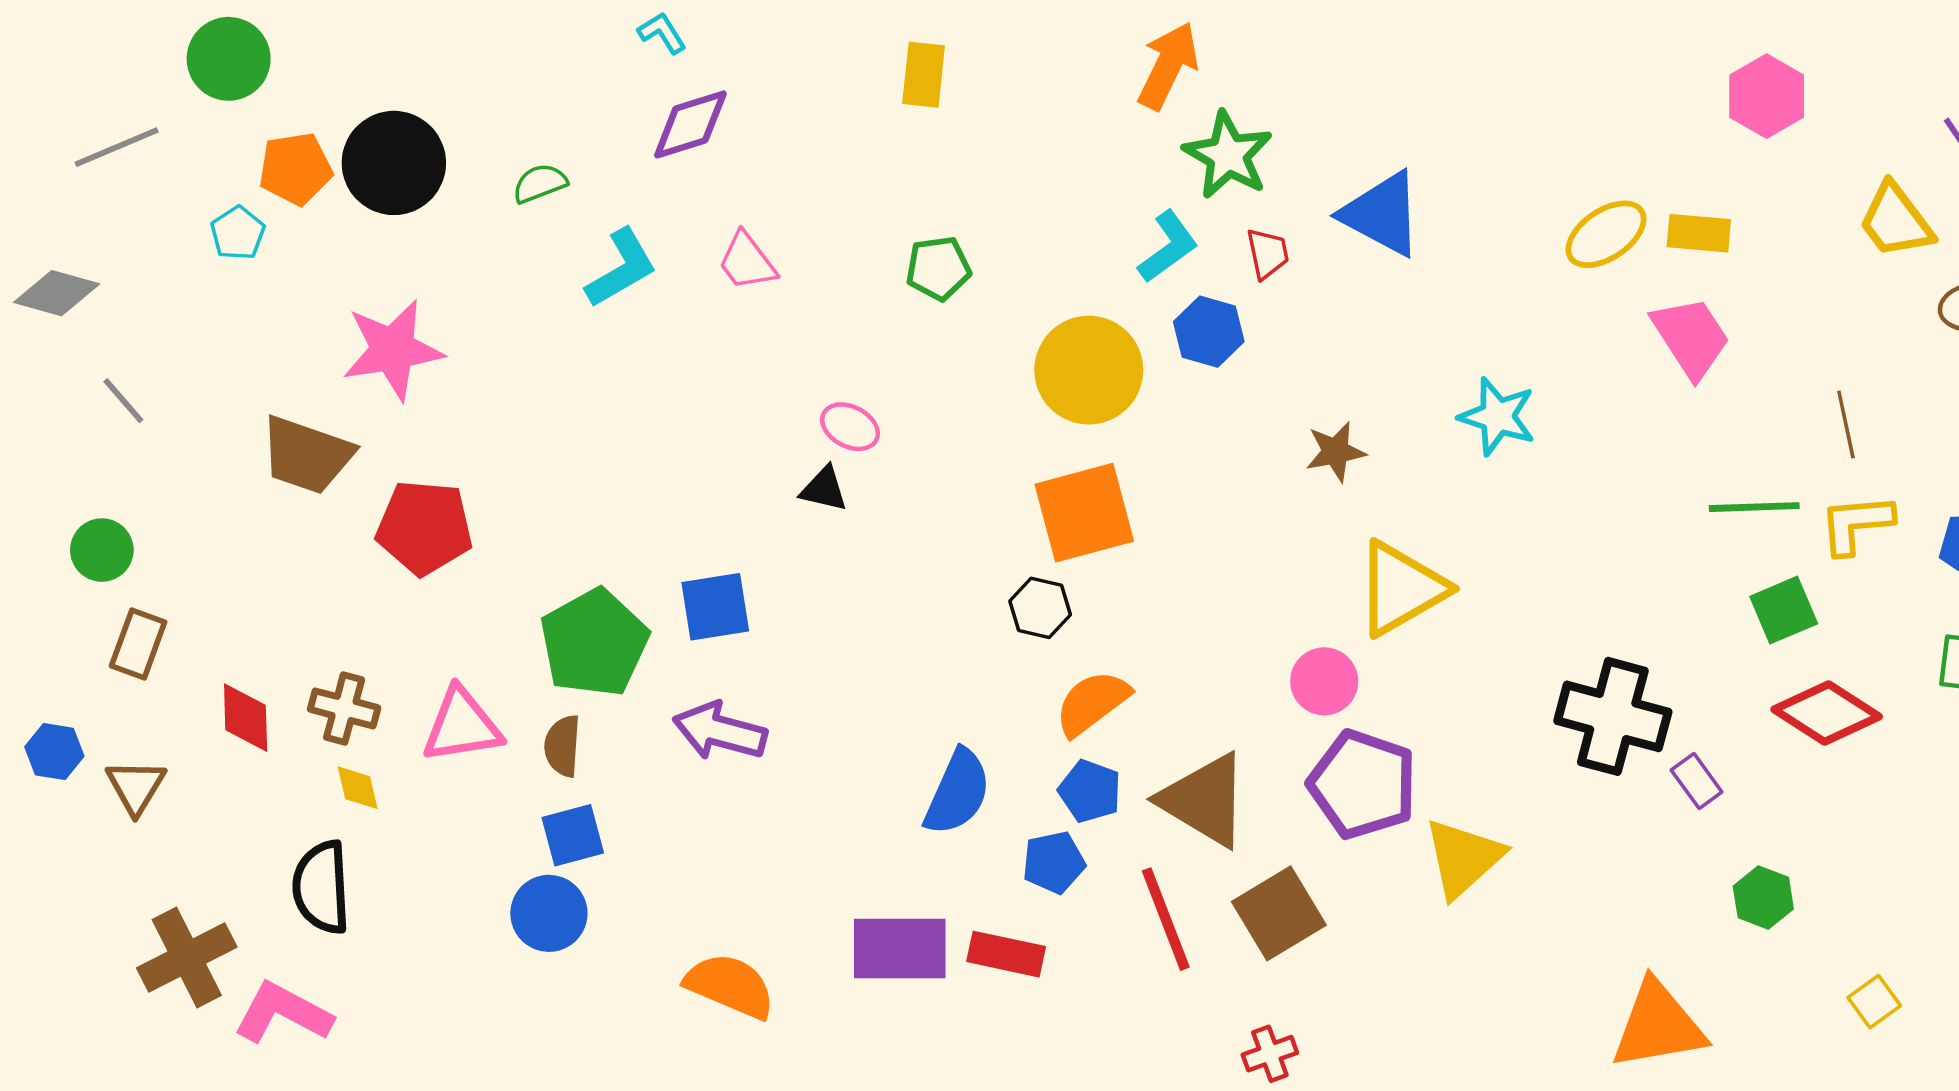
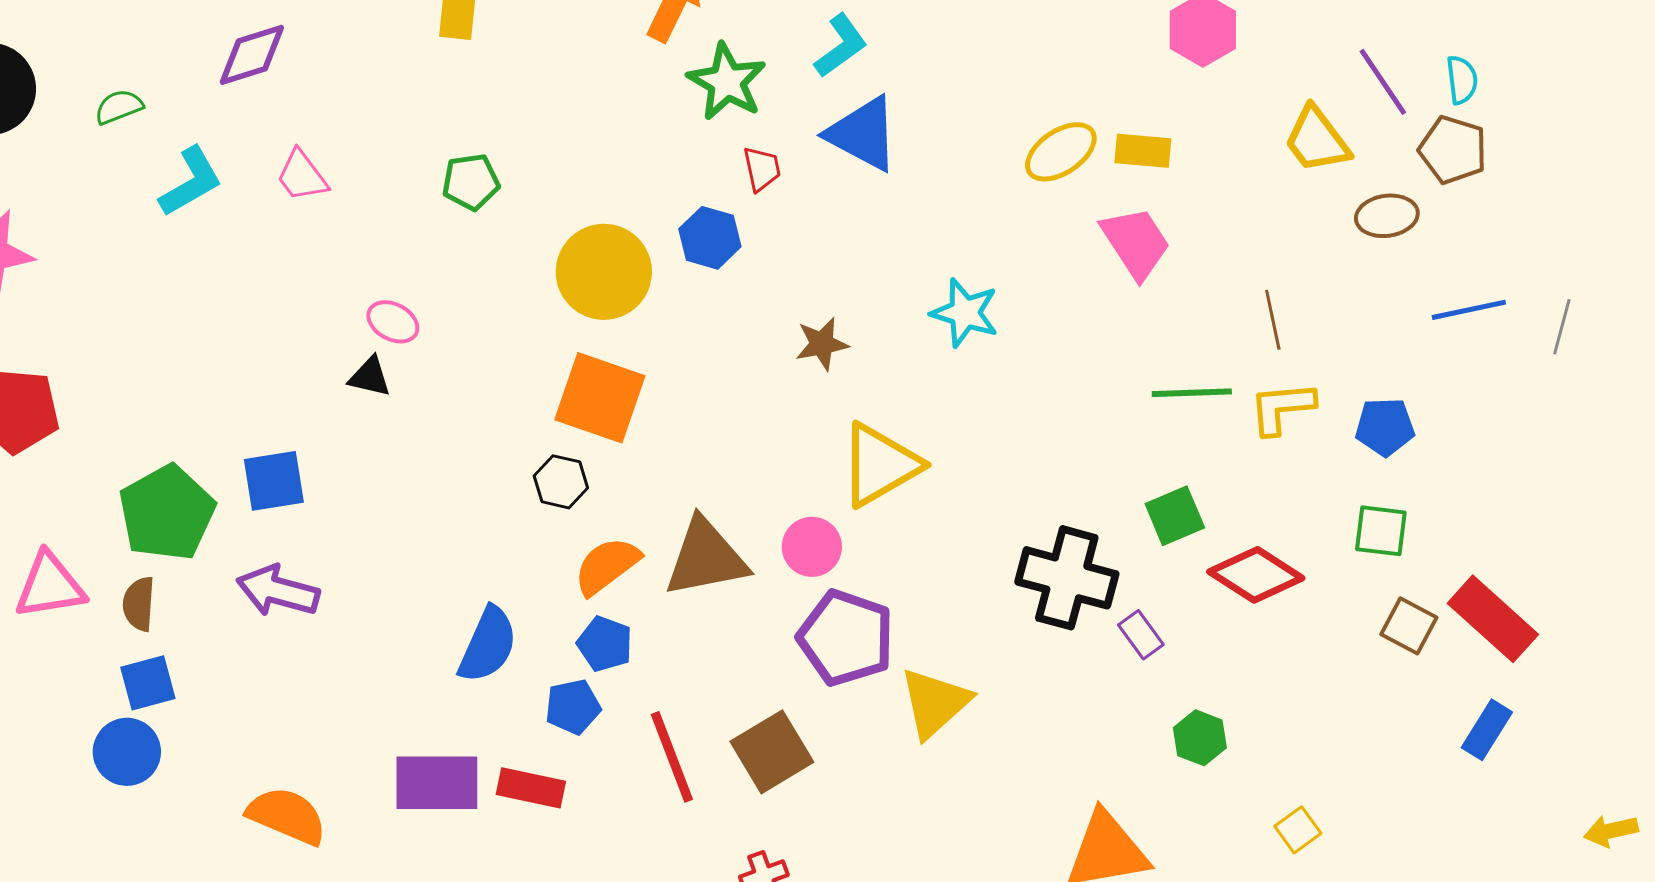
cyan L-shape: (1168, 247) -> (841, 46), moved
orange square: (1084, 513) -> (600, 398), turned 34
green square: (1784, 610) -> (1175, 516), moved
brown triangle: (1204, 800) -> (706, 558), moved, turned -42

